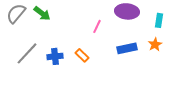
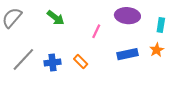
green arrow: (42, 13) -> (56, 18), moved

